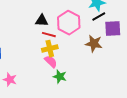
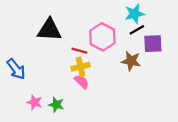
black triangle: (42, 21) -> (49, 30), moved, size x1.6
green star: (60, 77) -> (56, 105), moved

